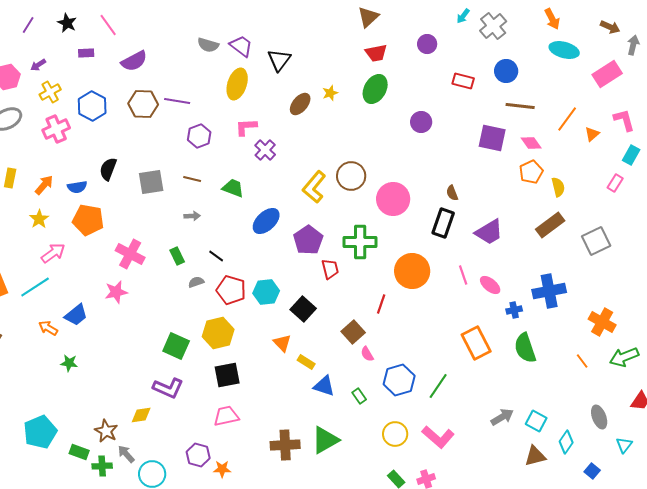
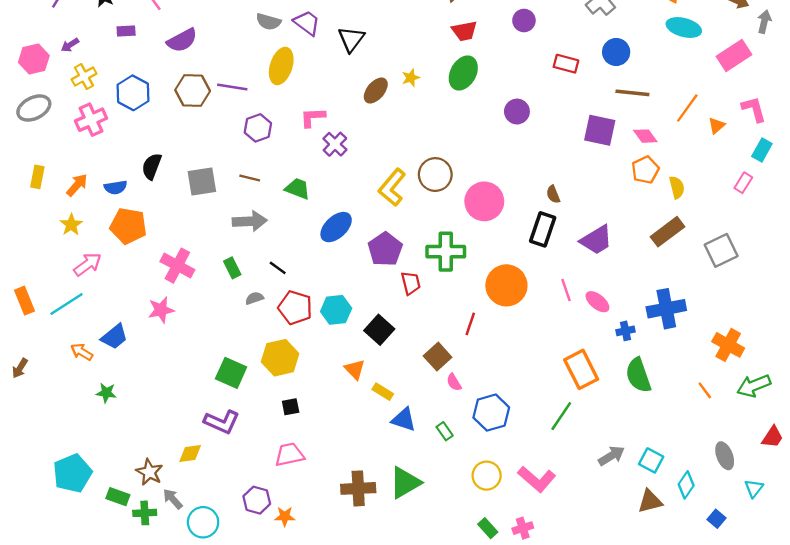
yellow ellipse: (237, 84) -> (281, 66), moved
gray arrow: (192, 216) -> (250, 221), size x1.8
black square: (227, 375) -> (291, 407), size x0.6
green line: (438, 386) -> (561, 416), moved

